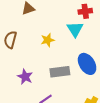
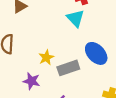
yellow star: (48, 40) -> (46, 58), moved

